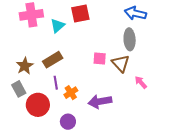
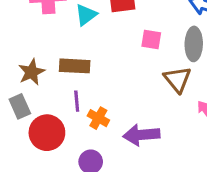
pink square: (100, 58) -> (151, 39), moved
brown rectangle: (53, 60) -> (75, 66), turned 30
orange cross: (71, 93) -> (98, 118), turned -32

